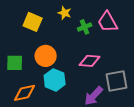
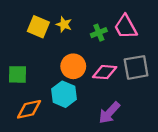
yellow star: (65, 13) -> (64, 24), moved
orange circle: (46, 56) -> (73, 66), moved
gray square: (117, 81) -> (136, 67), moved

